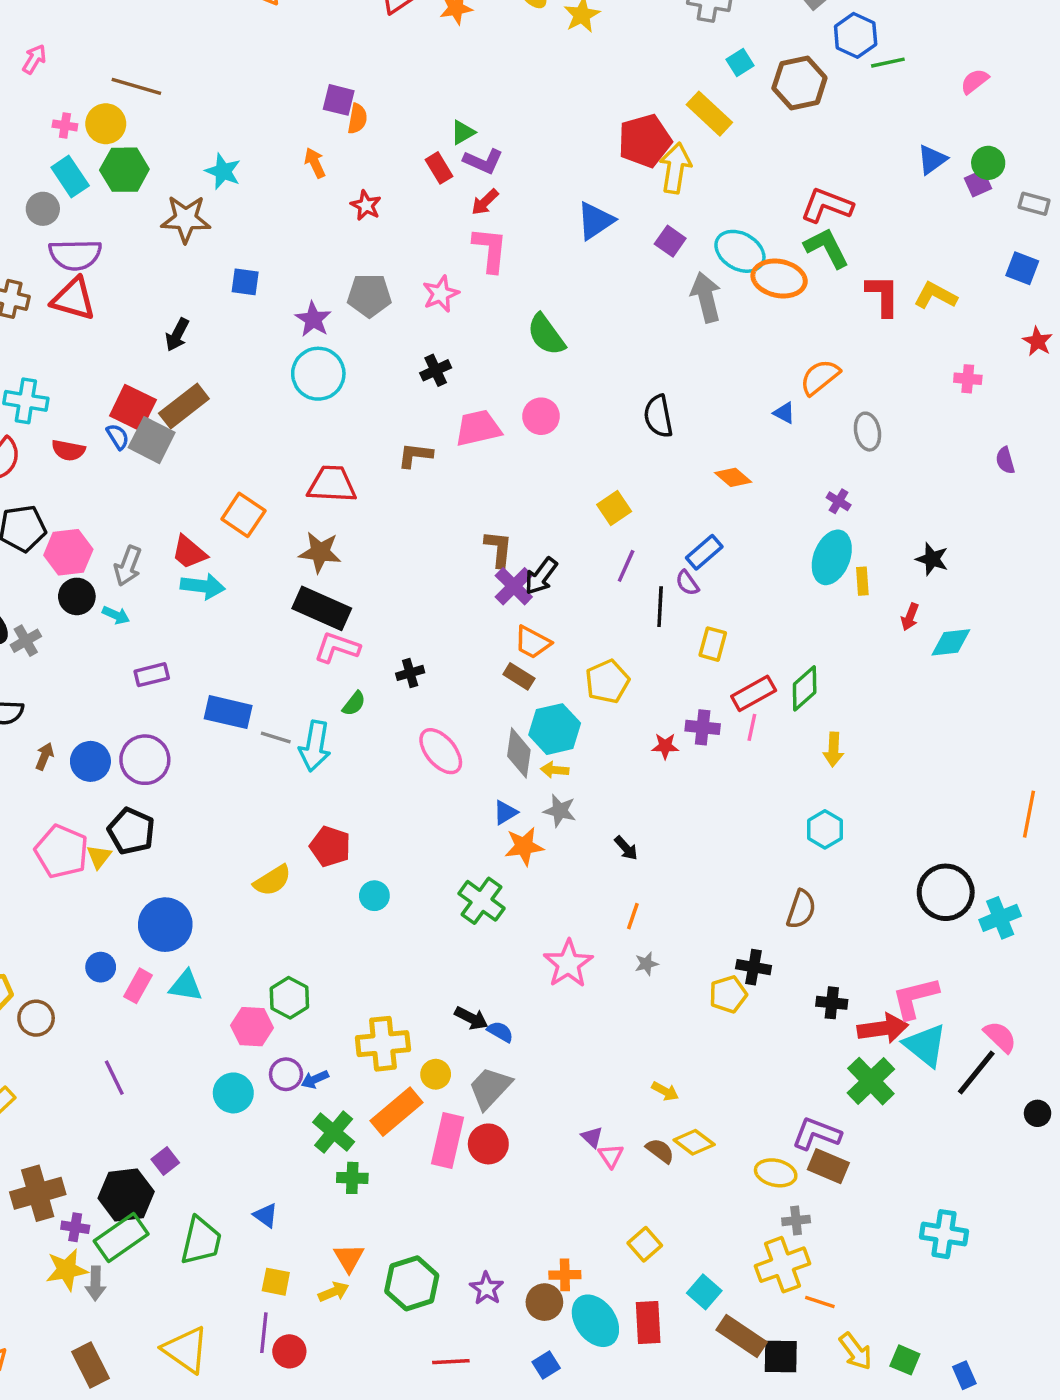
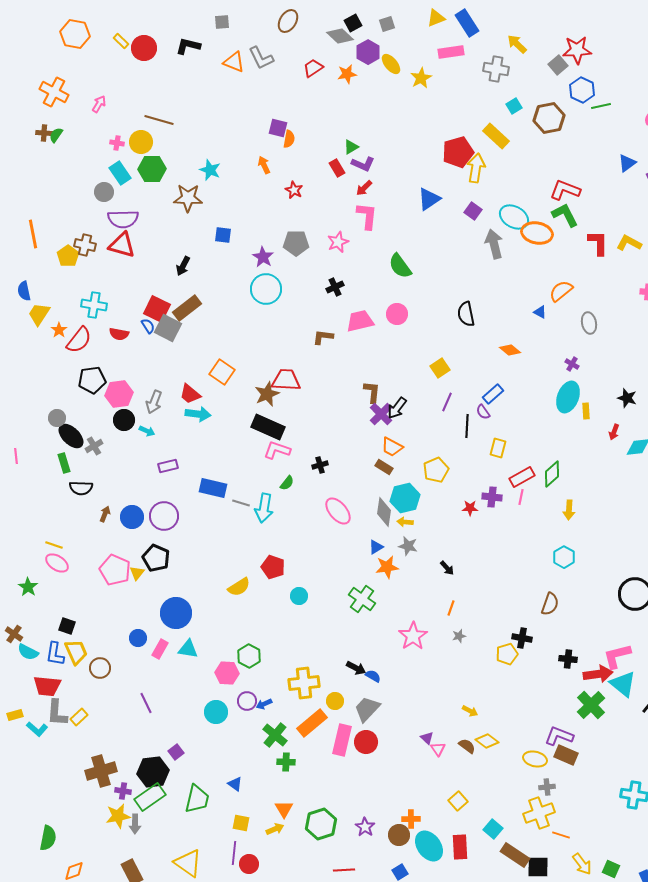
red trapezoid: (332, 484) -> (286, 380), moved
brown star: (320, 552) -> (267, 394), turned -30

